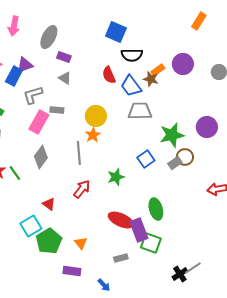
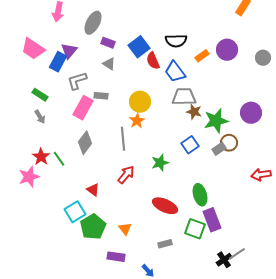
blue square: (116, 32) -> (139, 47), moved, turned 30
purple triangle: (25, 65) -> (69, 51), turned -30
brown star: (151, 79) -> (194, 112), moved
purple rectangle: (139, 230) -> (212, 220), moved

